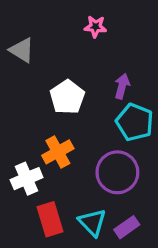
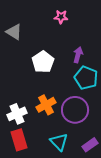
orange cross: (58, 152) -> (46, 105), moved
red rectangle: (50, 219) -> (19, 140), moved
purple rectangle: (127, 227) -> (90, 145), moved

